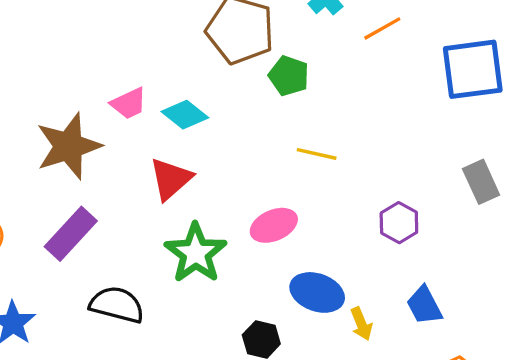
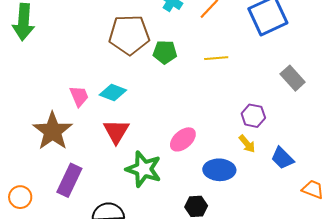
pink trapezoid: (129, 103) -> (79, 96), turned -70
yellow line: (317, 154) -> (216, 58), moved
yellow arrow: (361, 324) -> (247, 144), moved

